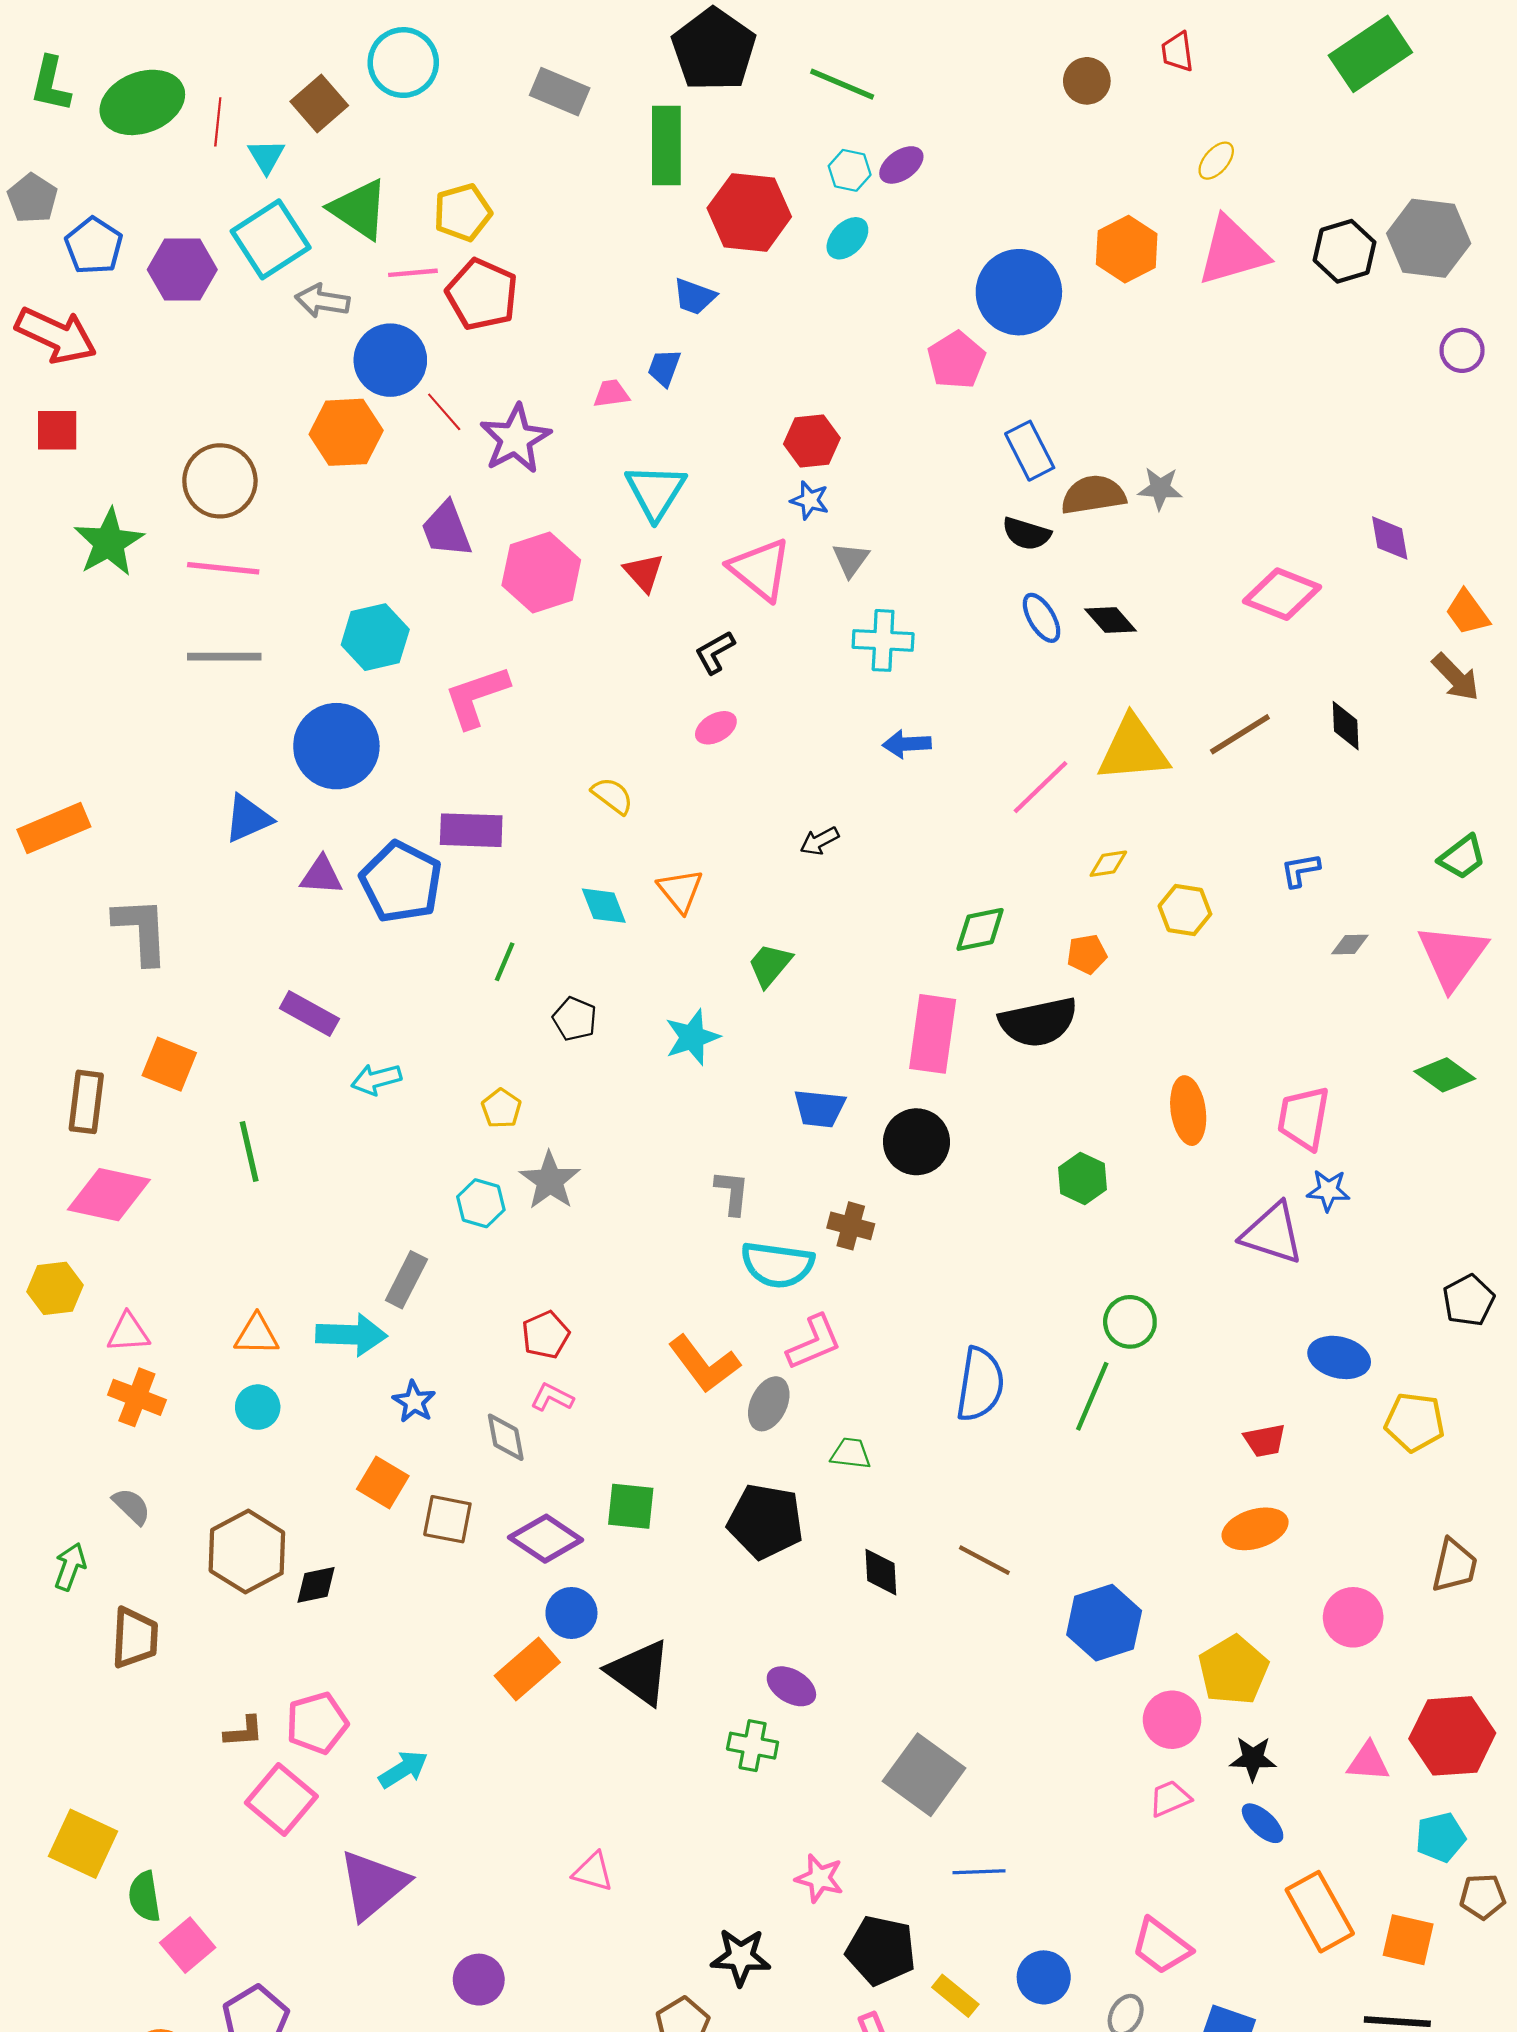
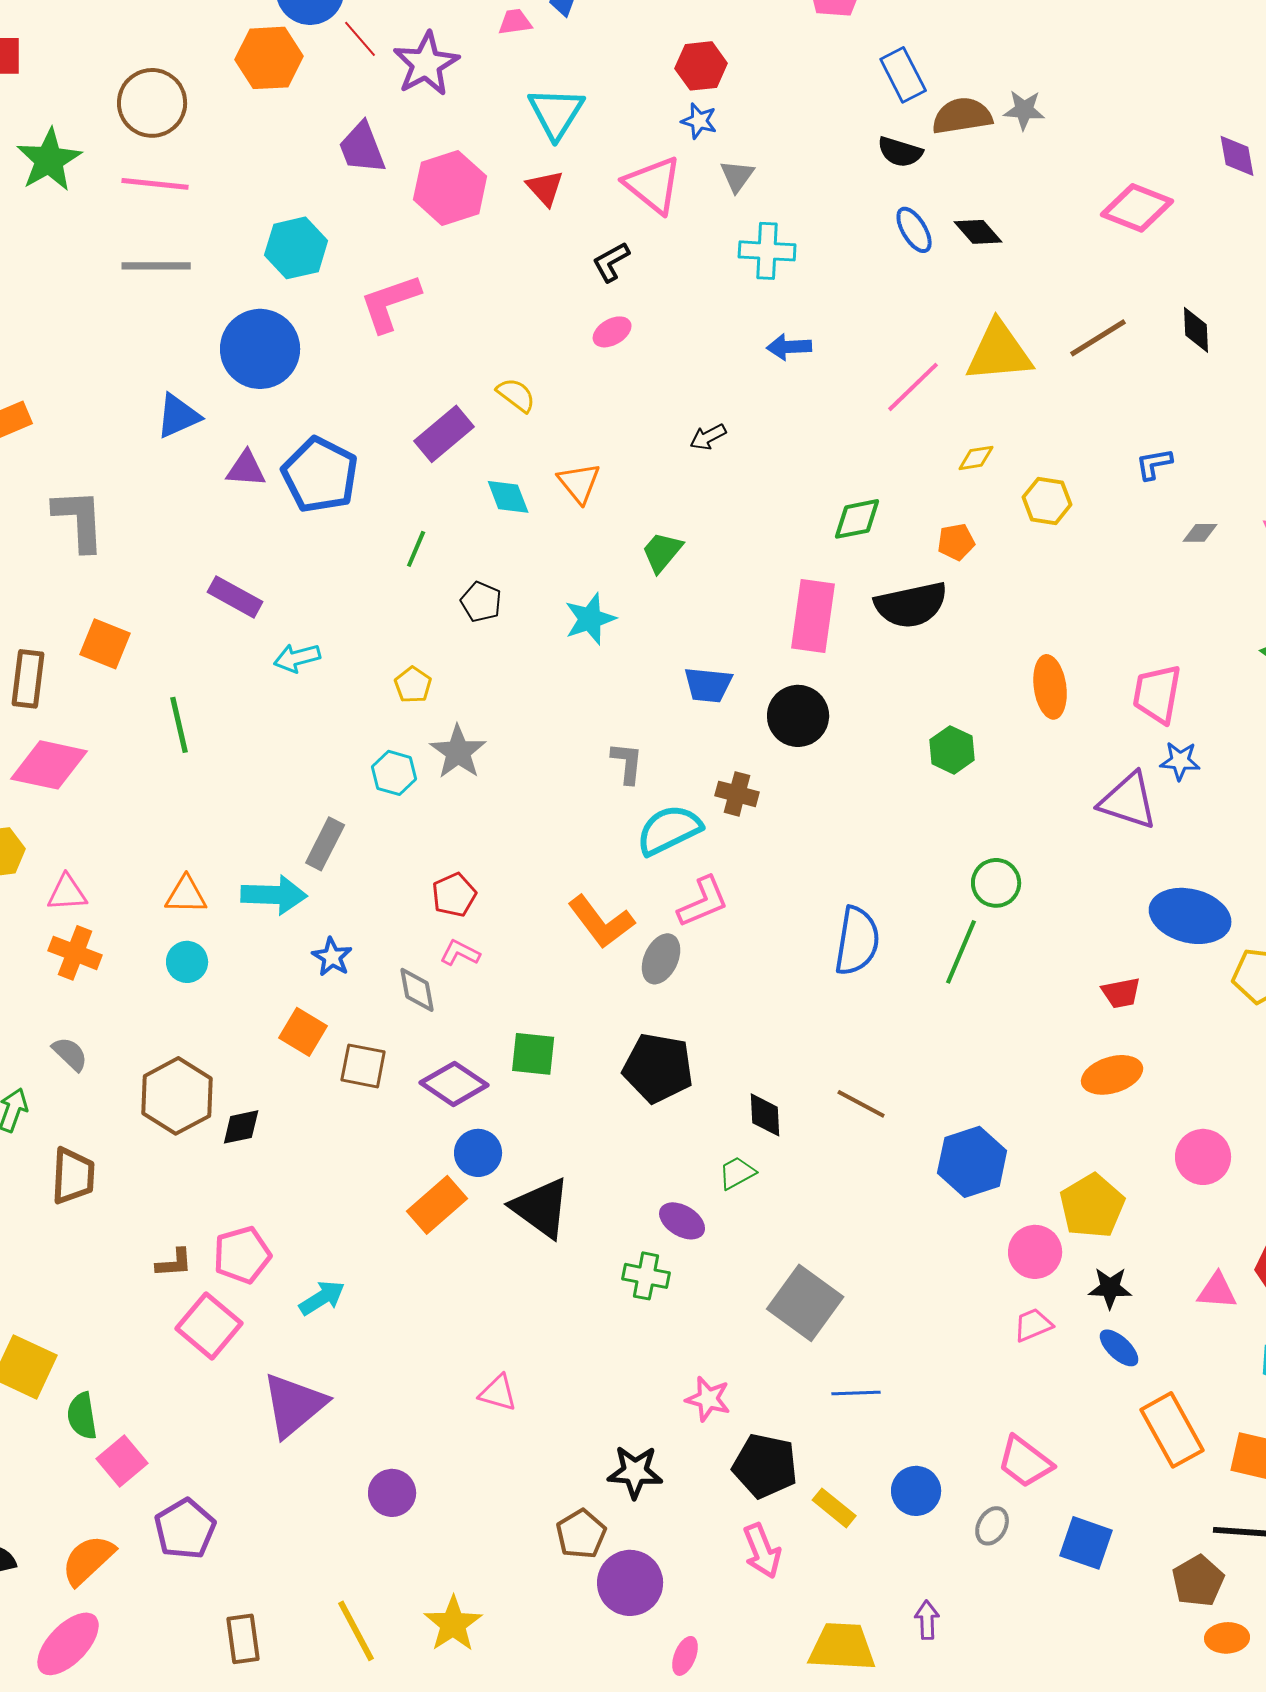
purple rectangle: (471, 830) -> (444, 434), moved, turned -42
cyan semicircle: (777, 1265) -> (669, 830), turned 146
blue ellipse: (1339, 1357) -> (1190, 916), size x1.4
green trapezoid: (851, 1453) -> (737, 1173), moved, turned -36

